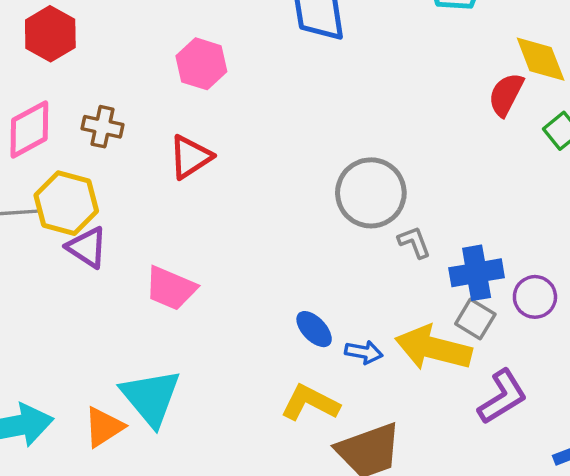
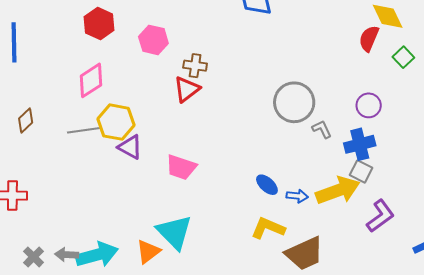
pink hexagon: (201, 64) -> (153, 40), moved
brown cross: (102, 127) -> (195, 66), moved
purple circle: (535, 297) -> (369, 105), moved
yellow arrow: (433, 348) -> (338, 190), turned 150

